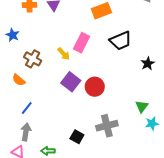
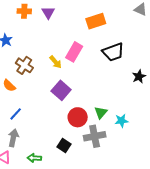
red circle: (95, 87) -> (78, 117), moved
green triangle: (142, 107) -> (101, 113), moved
cyan star: (152, 123) -> (121, 121), moved

